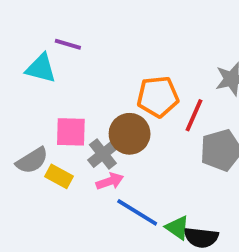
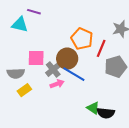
orange pentagon: (158, 97) -> (82, 39), turned 30
gray semicircle: (32, 160) -> (16, 73), turned 30
yellow rectangle: (59, 176) -> (24, 90), moved, turned -64
blue line: (137, 212) -> (74, 74), moved

